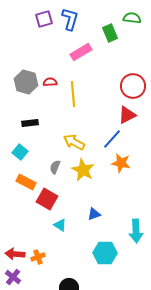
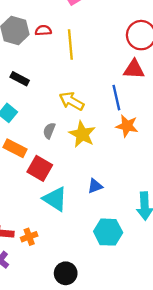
red triangle: (127, 115) -> (134, 69), turned 30
black rectangle: (30, 123) -> (20, 79), turned 35
blue line: (112, 139) -> (116, 98), turned -55
cyan triangle: (60, 225) -> (55, 199), size x1.6

